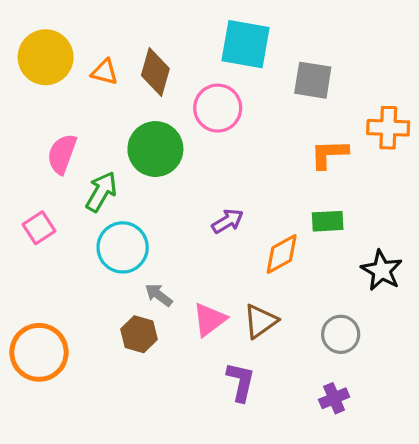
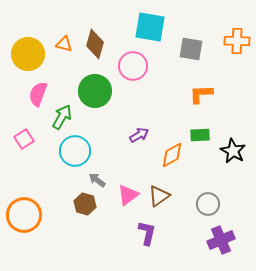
yellow circle: (46, 57) -> (28, 54), moved
orange cross: (388, 128) -> (237, 41), moved
black star: (382, 270) -> (233, 151), moved
purple cross: (334, 398) -> (221, 240), moved, size x1.5

